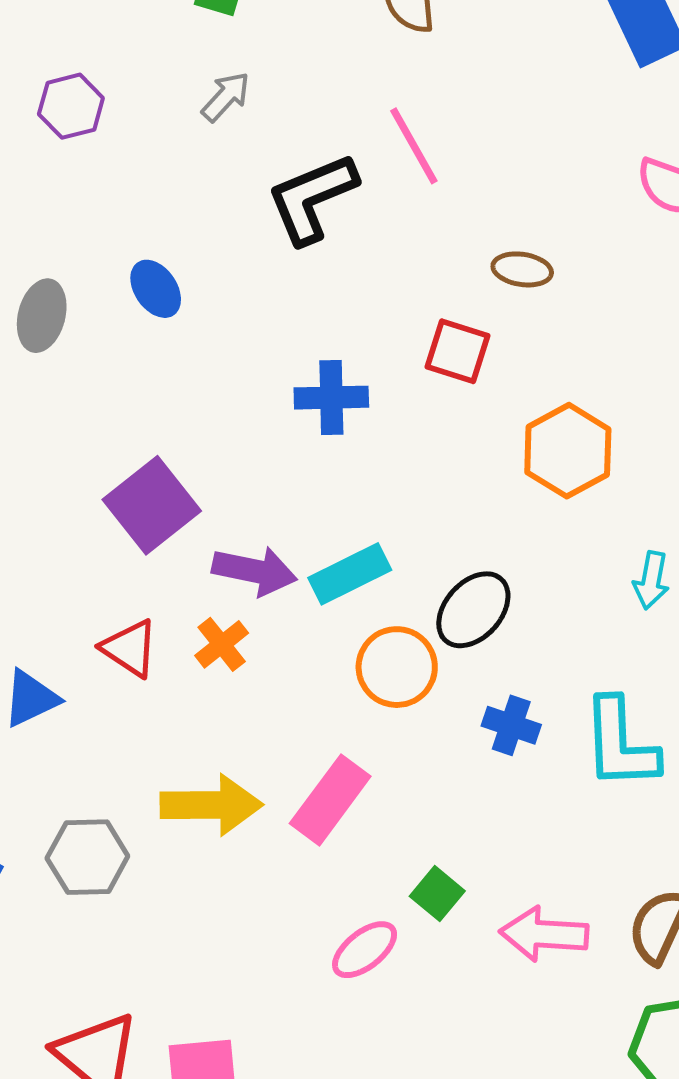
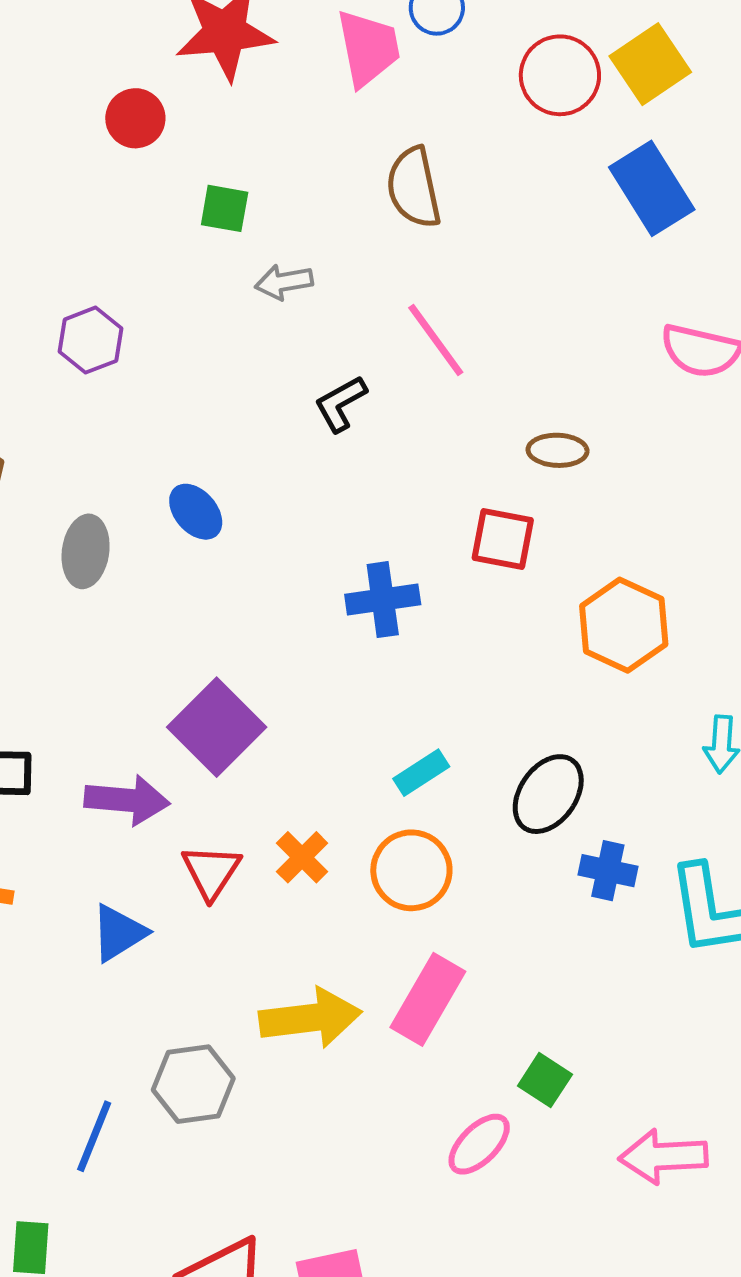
gray arrow: (226, 97) -> (284, 282), moved, turned -136
black L-shape: (312, 198) -> (341, 404), size x0.6
purple arrow: (255, 571) -> (127, 800), moved
cyan rectangle: (350, 574) -> (421, 773), size x0.7
red triangle: (130, 648) -> (211, 872), turned 36
orange circle: (397, 667) -> (411, 870), moved
blue cross: (511, 725) -> (608, 871), moved
pink arrow: (544, 934) -> (663, 1156), moved

